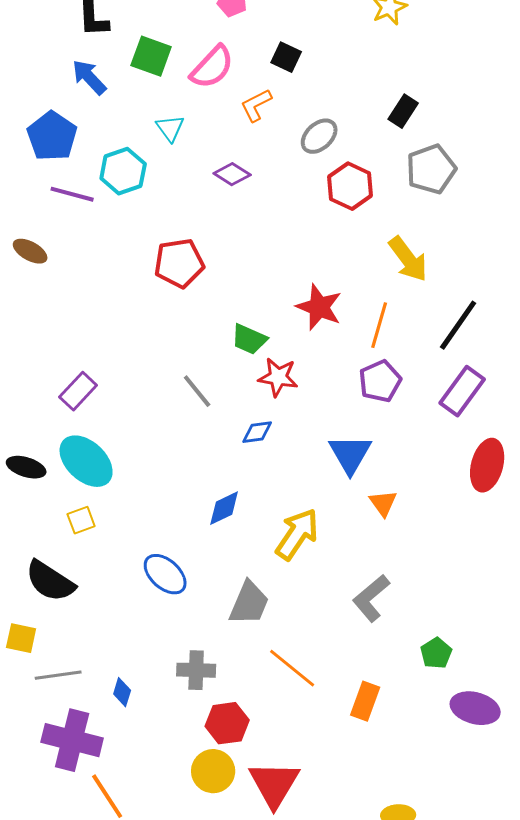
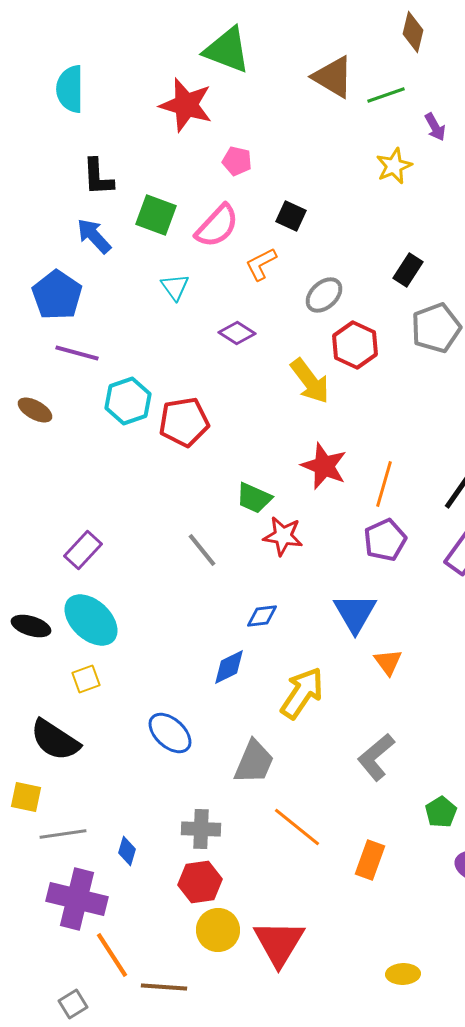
cyan hexagon: (123, 171) -> (128, 401), moved
yellow arrow: (408, 259) -> (310, 381), moved
blue diamond: (257, 432) -> (262, 616), moved
red hexagon: (227, 723) -> (200, 882), moved

